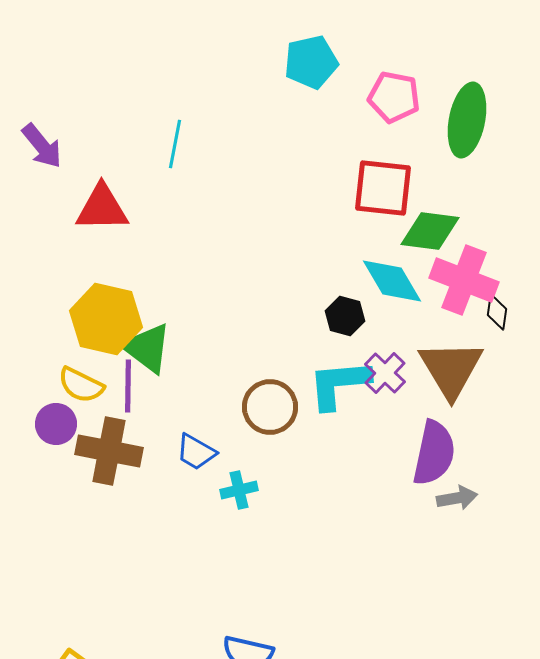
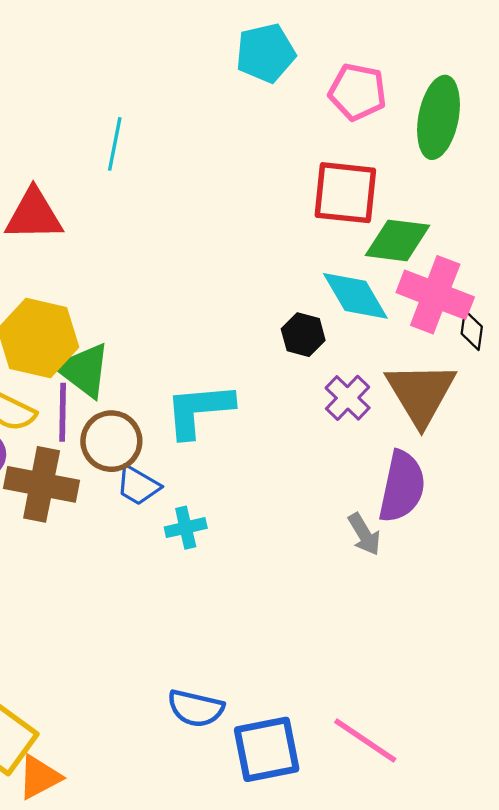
cyan L-shape: (339, 384) -> (199, 410), moved
brown circle: (270, 407) -> (111, 441), moved
gray arrow: (457, 498) -> (364, 534), moved, turned 69

